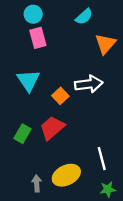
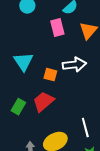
pink rectangle: (38, 38) -> (57, 28), moved
orange square: (60, 96) -> (50, 75), turned -32

